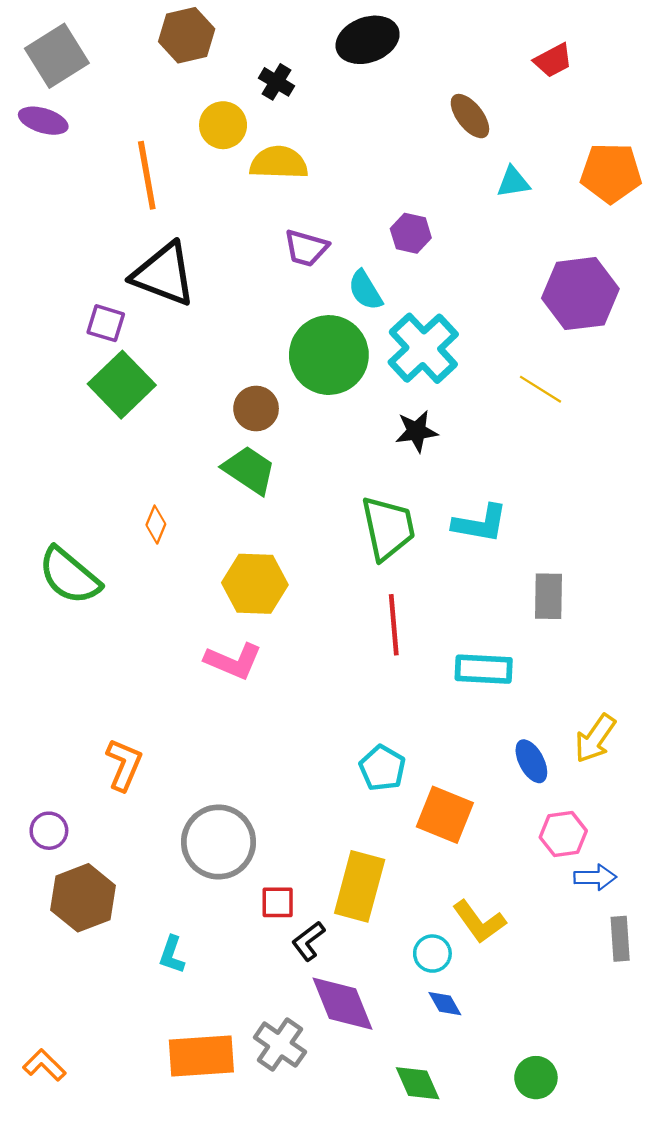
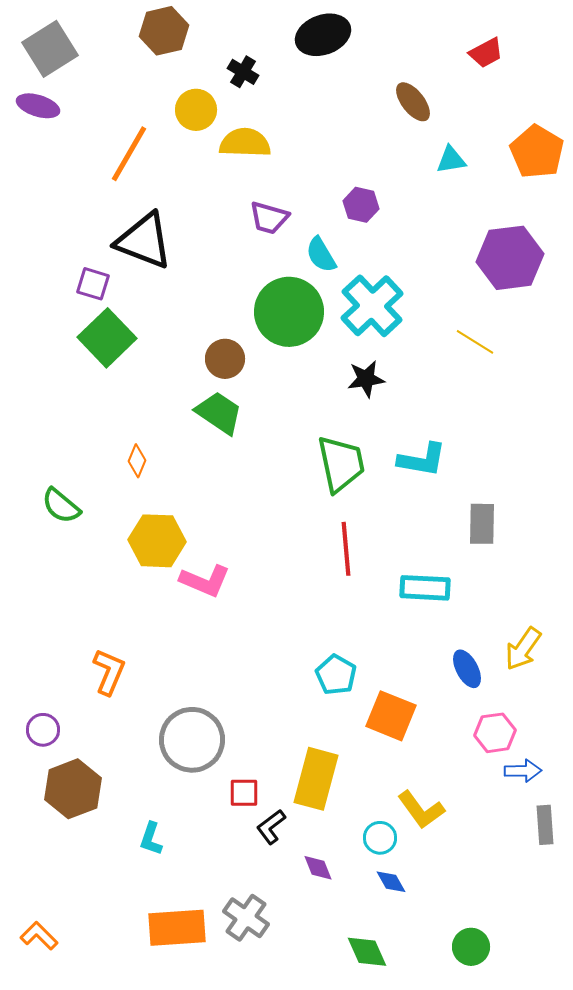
orange pentagon: (611, 173) -> (537, 152), turned 30
orange line: (147, 175) -> (129, 154), turned 40
green semicircle: (69, 576) -> (61, 506), size x0.7
yellow hexagon: (255, 584) -> (157, 541), moved
purple diamond: (342, 1004) -> (318, 868), moved, size x0.5

